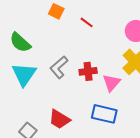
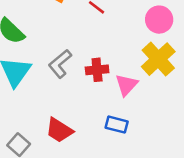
blue rectangle: (104, 114) -> (117, 125), size x0.7

